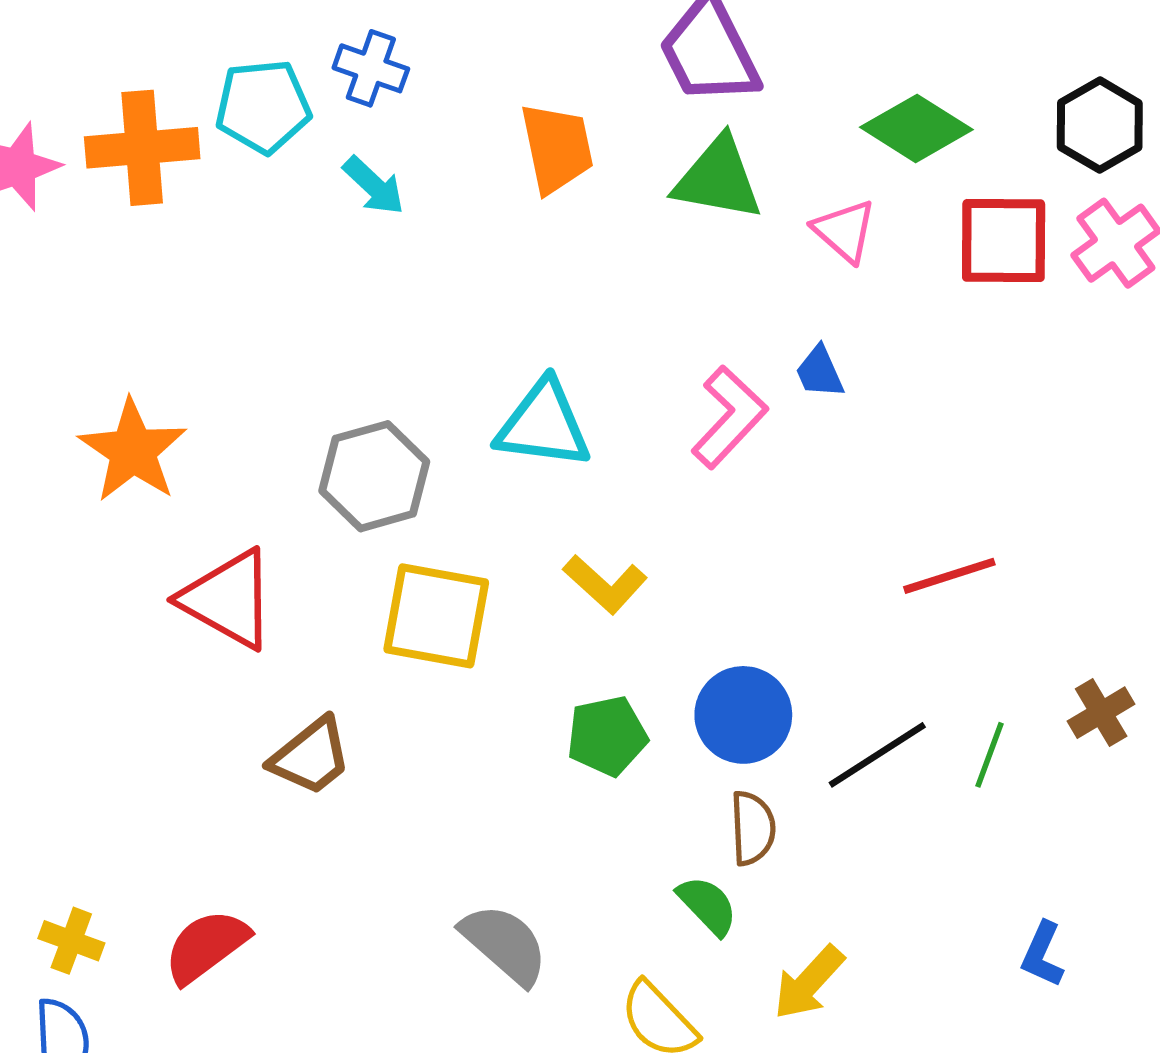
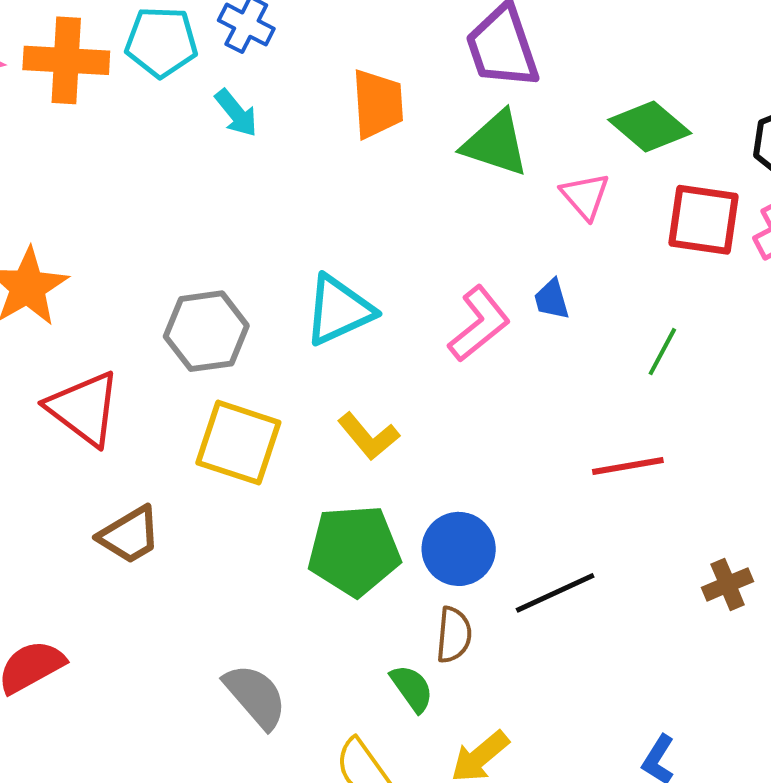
cyan triangle: (543, 425) -> (339, 310), turned -40
green pentagon: (607, 736) -> (354, 550), size x1.5
green line: (989, 755) -> (662, 352), moved

